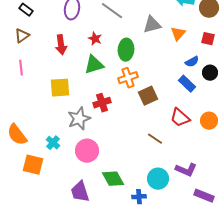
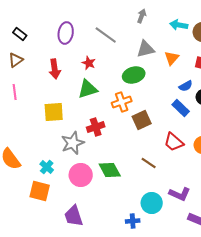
green ellipse: (126, 50) -> (134, 75), moved, turned 70
orange square: (33, 165) -> (40, 191), moved
green diamond: (113, 179) -> (110, 170), moved

